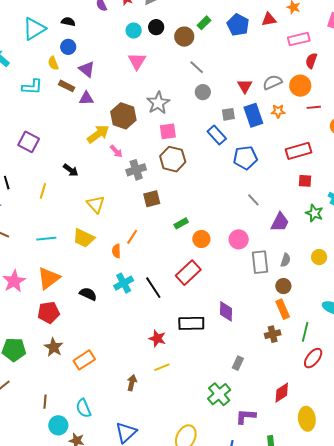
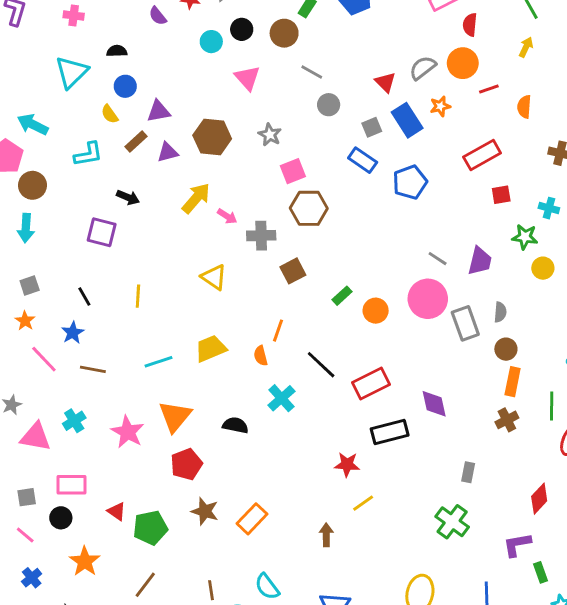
pink triangle: (137, 61) -> (247, 78), moved
purple triangle: (87, 69) -> (159, 111), turned -36
brown rectangle: (67, 86) -> (136, 141), turned -56
gray star: (158, 103) -> (270, 135), size x0.7
brown hexagon: (123, 116) -> (212, 137), moved
black arrow: (71, 170) -> (128, 197), moved
gray cross: (136, 170) -> (261, 236), turned 30
gray line: (253, 200) -> (438, 259), moved
yellow triangle: (96, 204) -> (214, 277), moved
yellow trapezoid: (84, 238) -> (211, 349), turned 145
pink circle: (239, 239) -> (428, 299), size x1.4
yellow circle: (319, 257) -> (543, 268), moved
red rectangle: (188, 273) -> (371, 384), moved, turned 30
black line: (153, 288) -> (321, 365), moved
orange rectangle: (283, 309) -> (513, 382), turned 48
purple L-shape: (246, 416) -> (517, 545), moved

